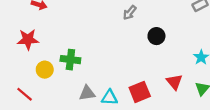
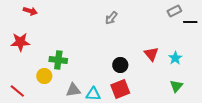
black circle: (156, 36) -> (120, 65), moved
yellow circle: (45, 70) -> (44, 76), moved
red triangle: (174, 82) -> (151, 54), moved

